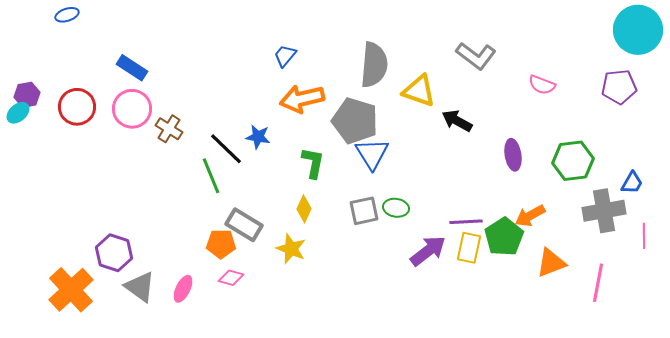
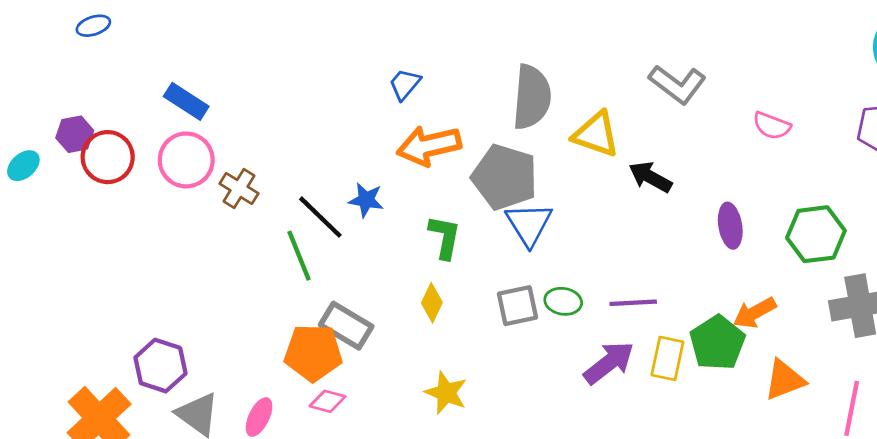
purple hexagon: (27, 95) -> (75, 134), moved
purple line: (466, 222) -> (633, 303), moved
orange pentagon: (221, 244) -> (313, 353), size x1.4
yellow star: (291, 249) -> (446, 393), moved

